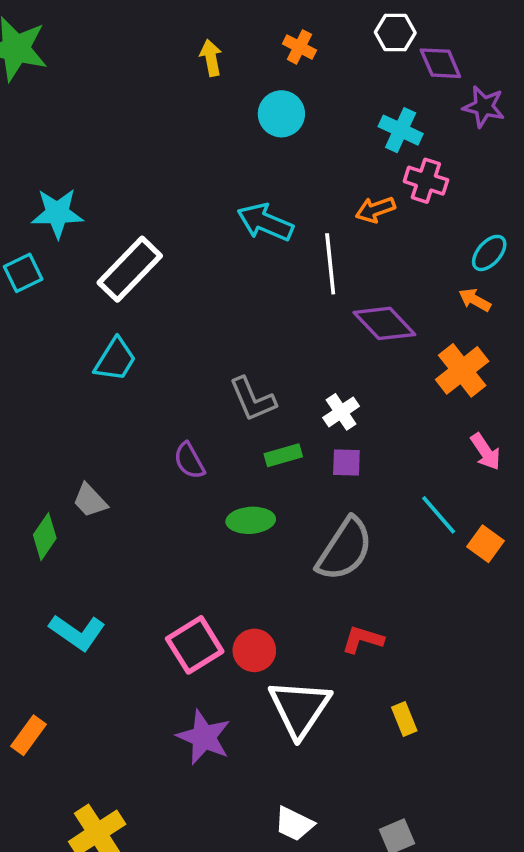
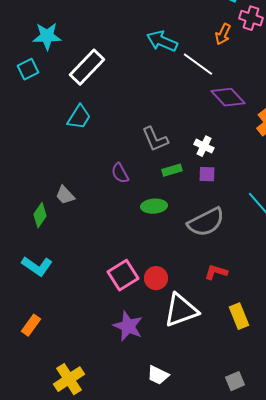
orange arrow: (375, 210) -> (223, 34), turned -45
white line: (330, 264) -> (198, 64), turned -48
white cross: (341, 412) -> (204, 146), turned -30
gray semicircle: (345, 549) -> (206, 222), turned 30
cyan L-shape: (77, 632) -> (37, 266), moved
white triangle: (299, 708) -> (181, 310), turned 36
yellow rectangle: (404, 719) -> (239, 316), size x1.4
white trapezoid: (294, 824) -> (158, 375), moved

